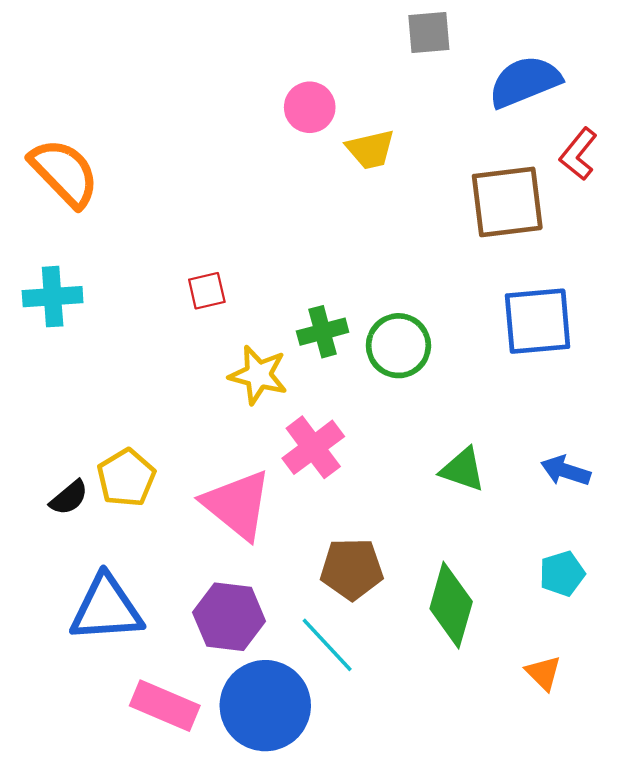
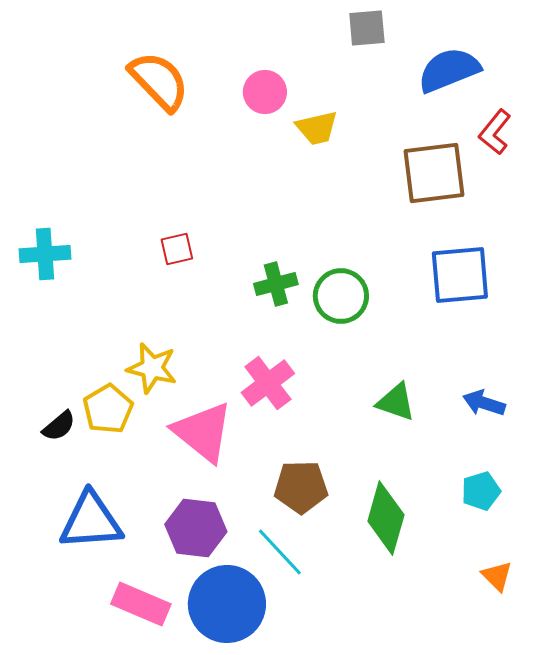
orange semicircle: (64, 173) -> (159, 81), moved
yellow star: (258, 375) -> (152, 368), moved
orange triangle: (543, 673) -> (497, 576), moved

